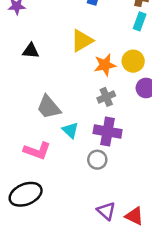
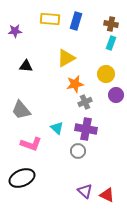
orange star: (105, 65) -> (75, 84), moved
gray trapezoid: (49, 107) -> (21, 110), moved

